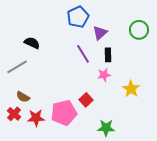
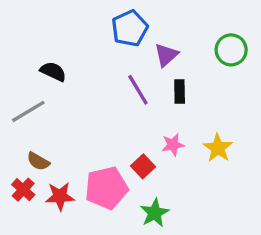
pink star: (104, 75) -> (173, 145), moved
green star: (106, 128) -> (155, 213), moved, turned -30

